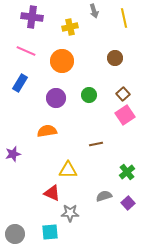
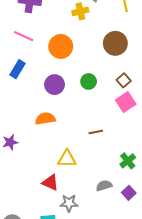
yellow cross: (70, 27) -> (80, 11), moved
brown circle: (115, 58) -> (115, 43), size x1.5

